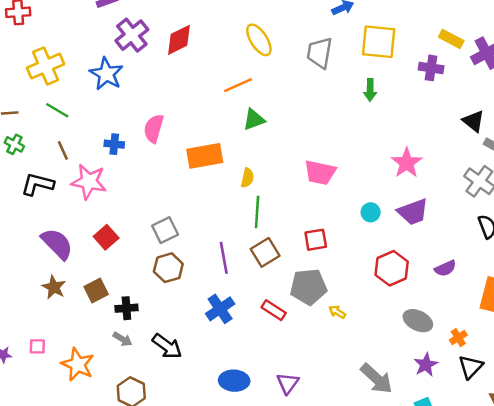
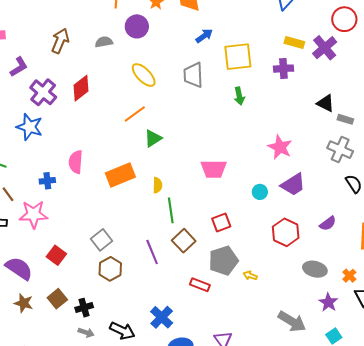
blue cross: (220, 309) -> (162, 317), moved

